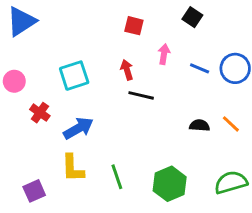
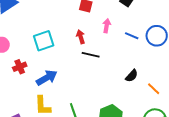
red cross: (40, 113) -> (20, 67), turned 32
orange line: (231, 124) -> (154, 89), moved
black semicircle: (200, 125) -> (132, 76), turned 128

